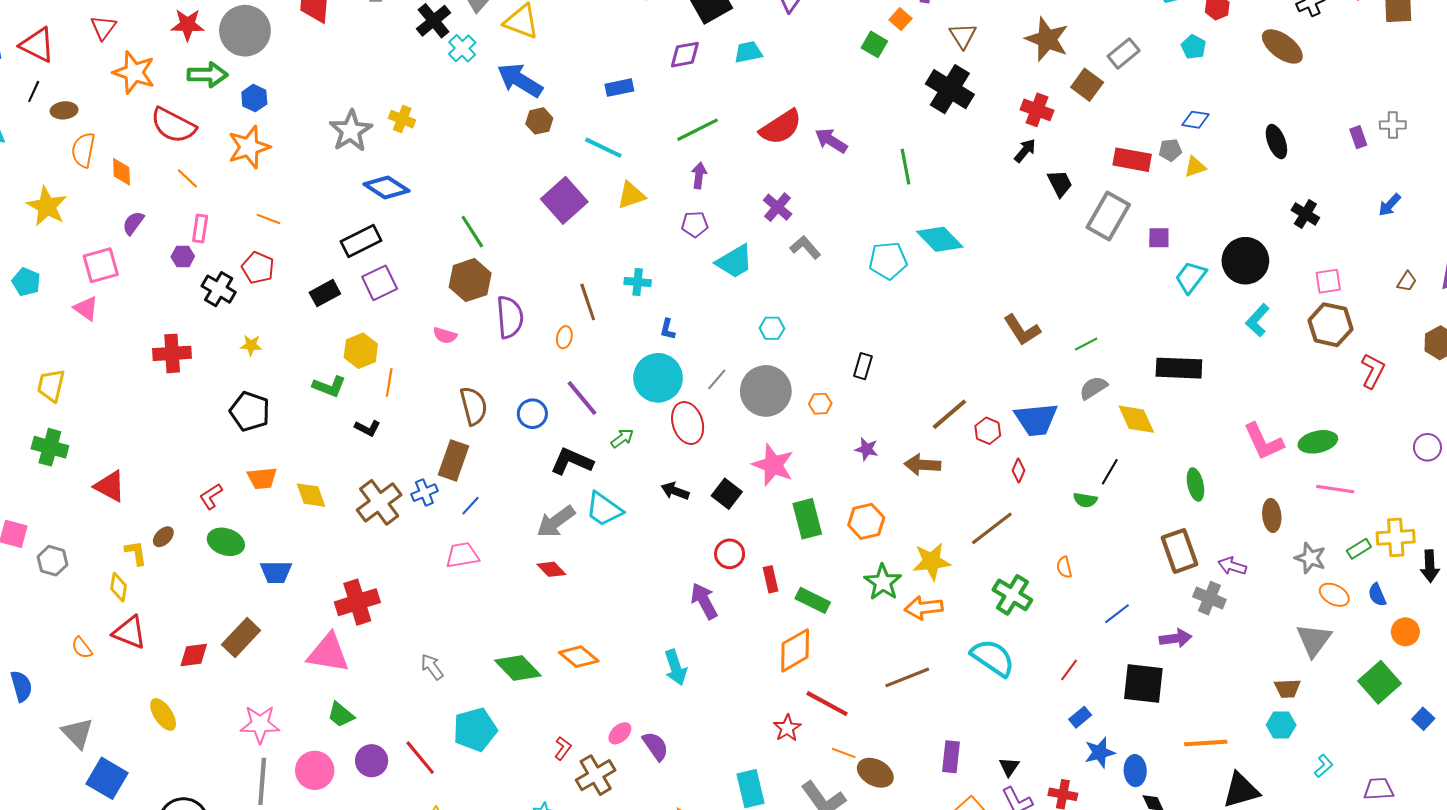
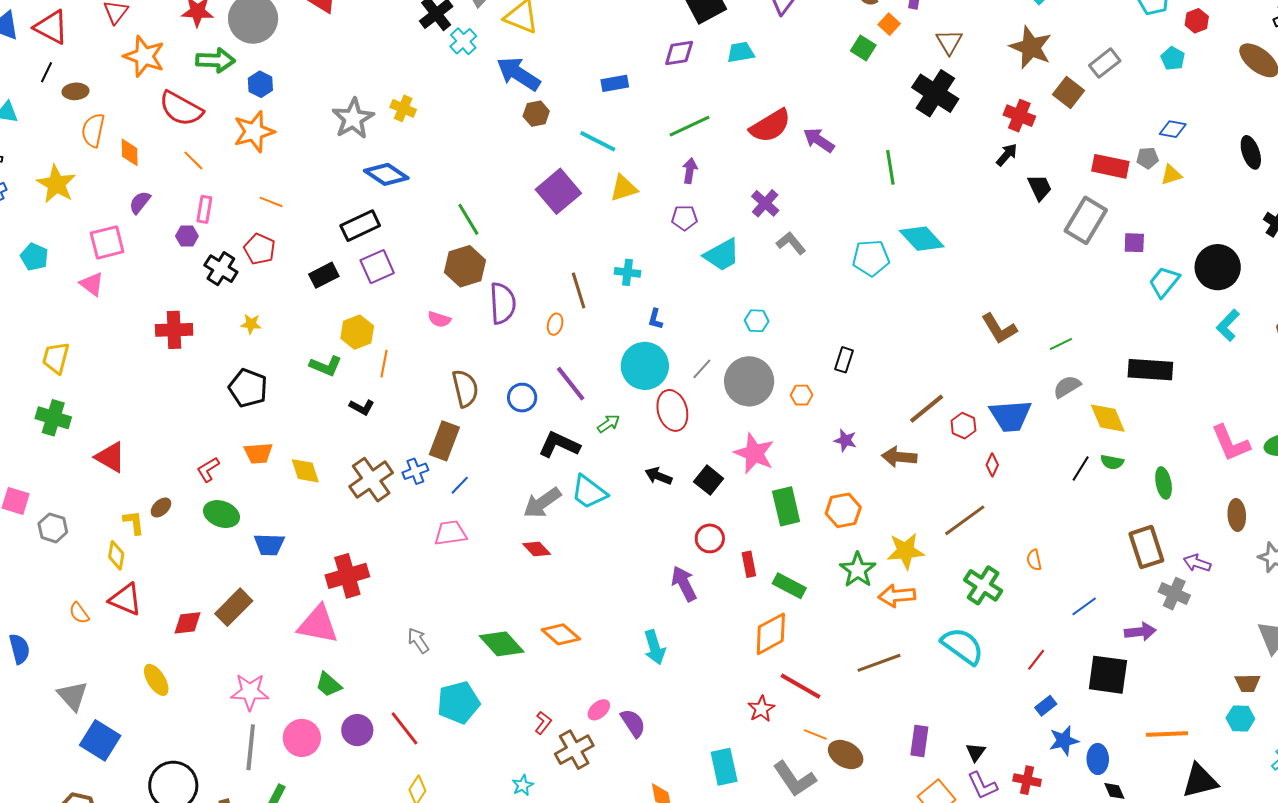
green semicircle: (1085, 500) -> (1112, 462), moved

